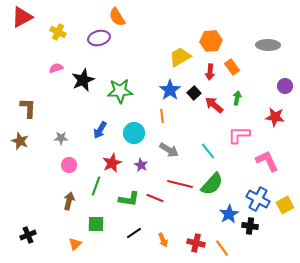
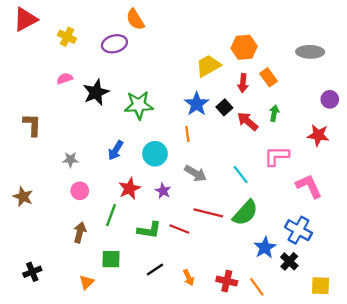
brown star: (20, 141) -> (23, 197), moved
yellow square: (285, 205) -> (321, 286), moved, turned 30
black cross: (250, 226) -> (289, 261), turned 35

